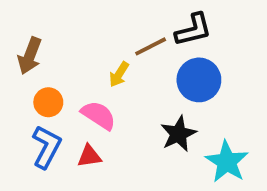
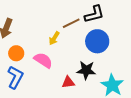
black star: (178, 134) -> (86, 70), turned 30
red triangle: (89, 156) -> (68, 82), moved

